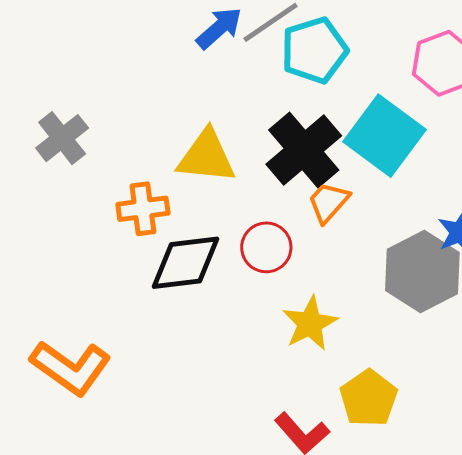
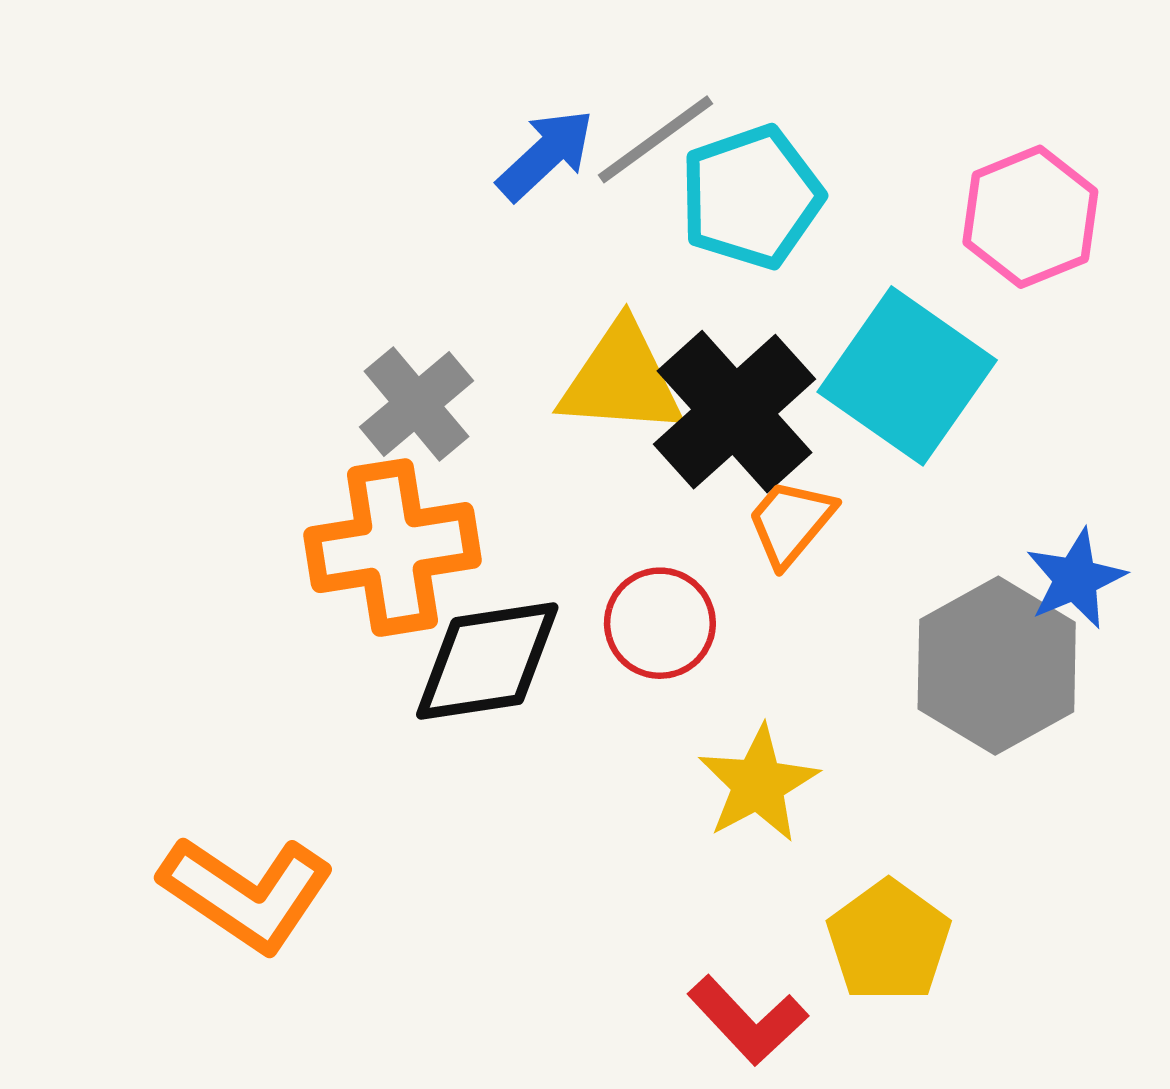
gray cross: (62, 138) -> (416, 404), moved
yellow triangle: (206, 157) -> (621, 380), moved
orange cross: (143, 209) -> (392, 548), size x1.5

